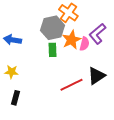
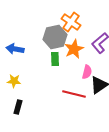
pink semicircle: (84, 44) -> (87, 72), moved
red line: (71, 85) -> (74, 94), turned 40

